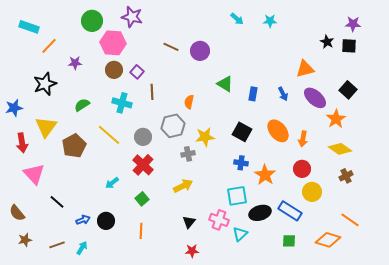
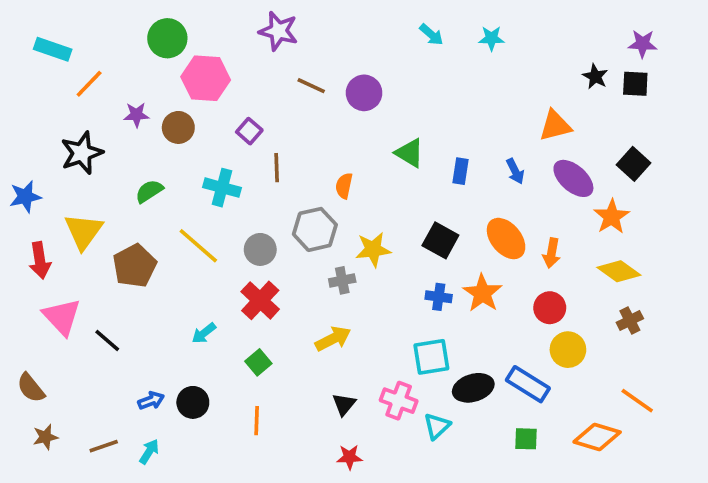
purple star: (132, 17) -> (278, 31), moved
brown circle: (114, 70) -> (178, 127), moved
orange star: (265, 175) -> (482, 293), moved
black line: (57, 202) -> (107, 340), moved

